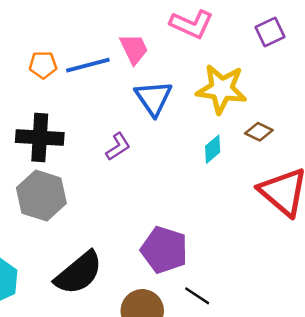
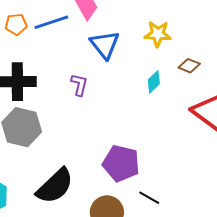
yellow star: (222, 89) -> (158, 34), size x0.7
purple L-shape: (118, 147) -> (79, 85), turned -40

